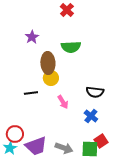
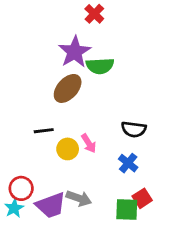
purple star: (32, 37) -> (75, 52), moved, size x1.6
brown ellipse: (48, 63) -> (68, 88), turned 45
yellow circle: (51, 78) -> (68, 149), moved
gray arrow: (64, 148) -> (79, 198), moved

